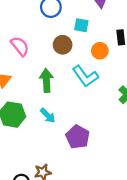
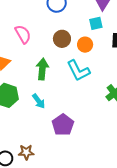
cyan square: (81, 25) -> (96, 23), moved, turned -32
orange circle: (100, 51) -> (85, 45), moved

